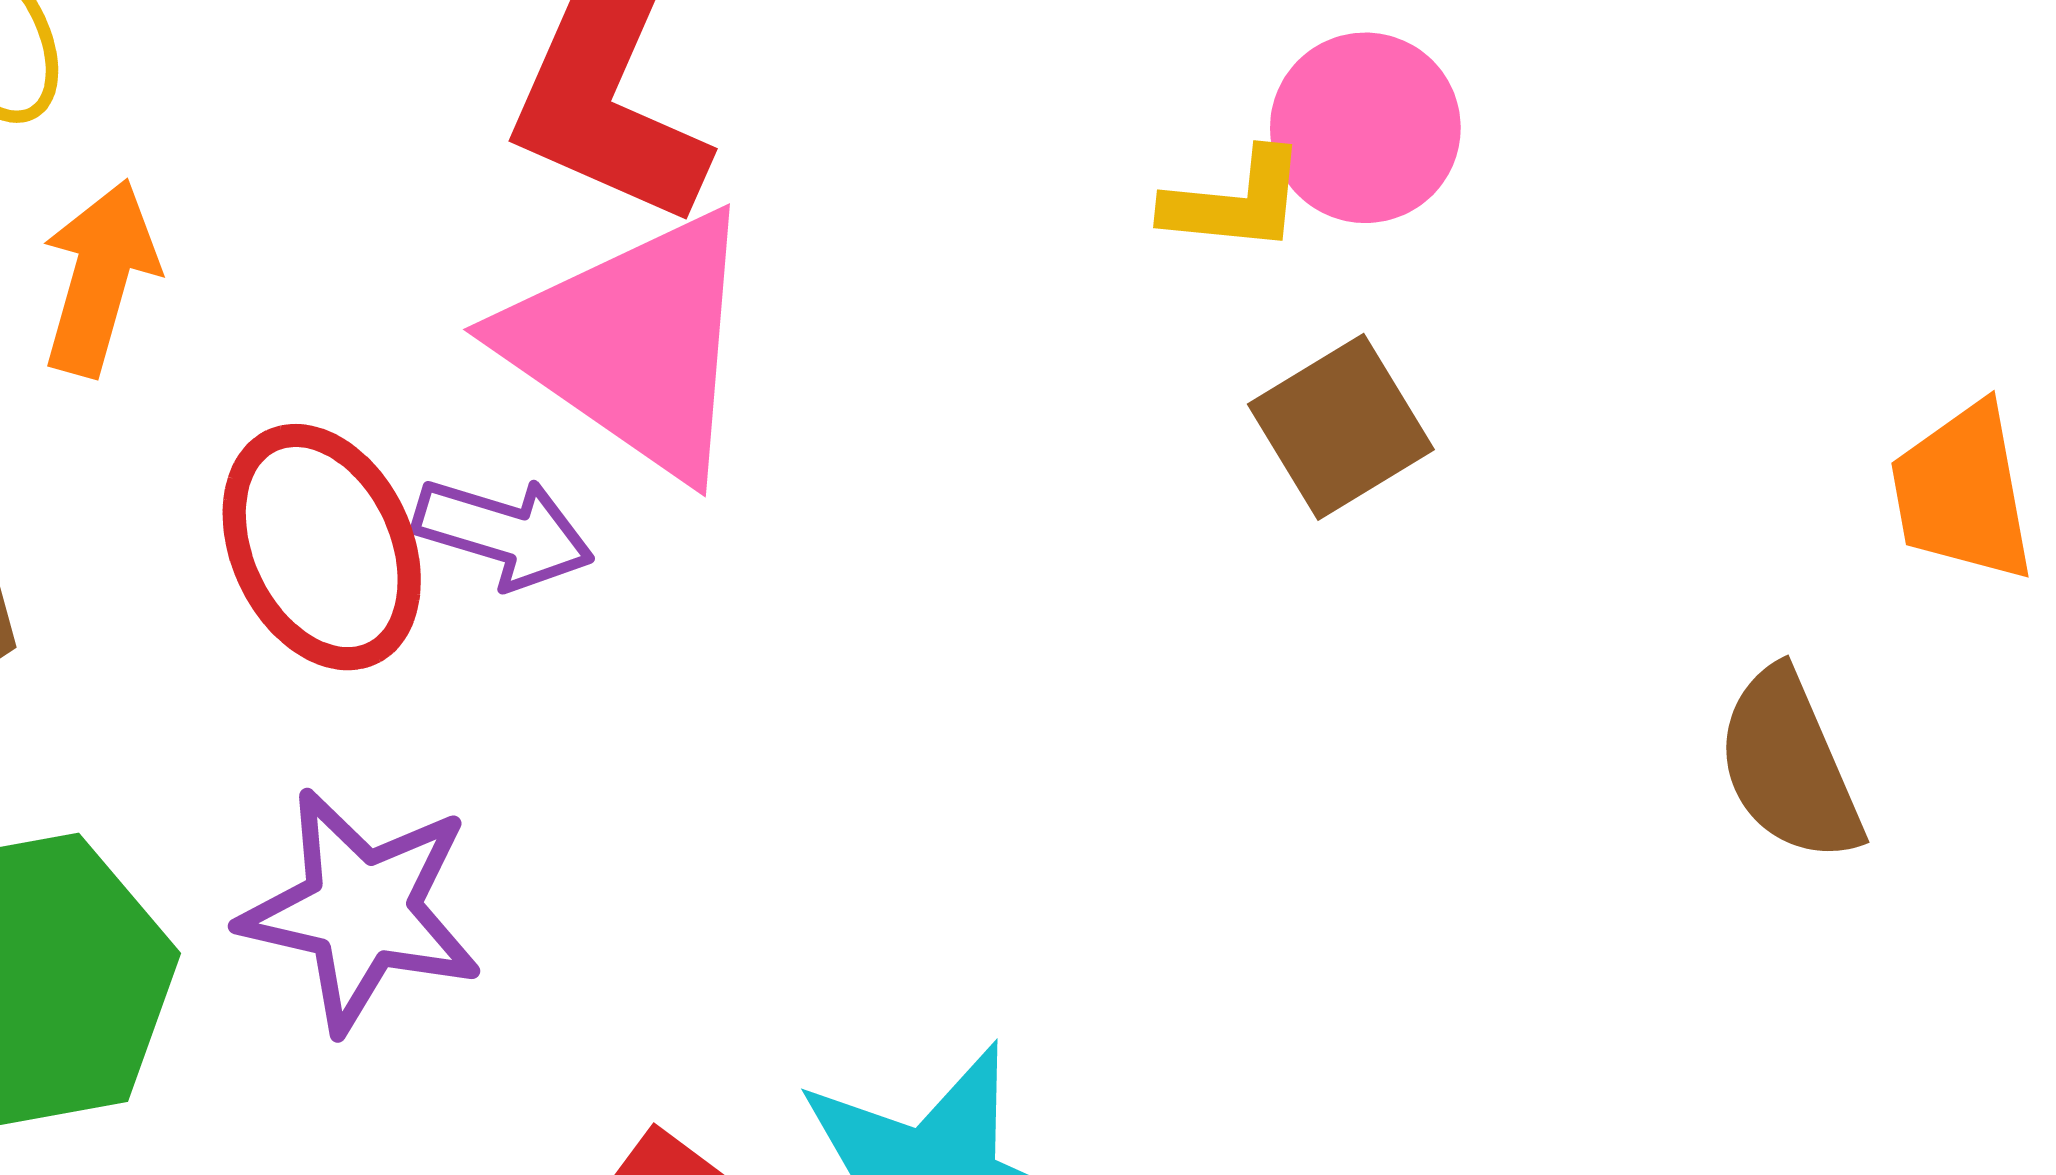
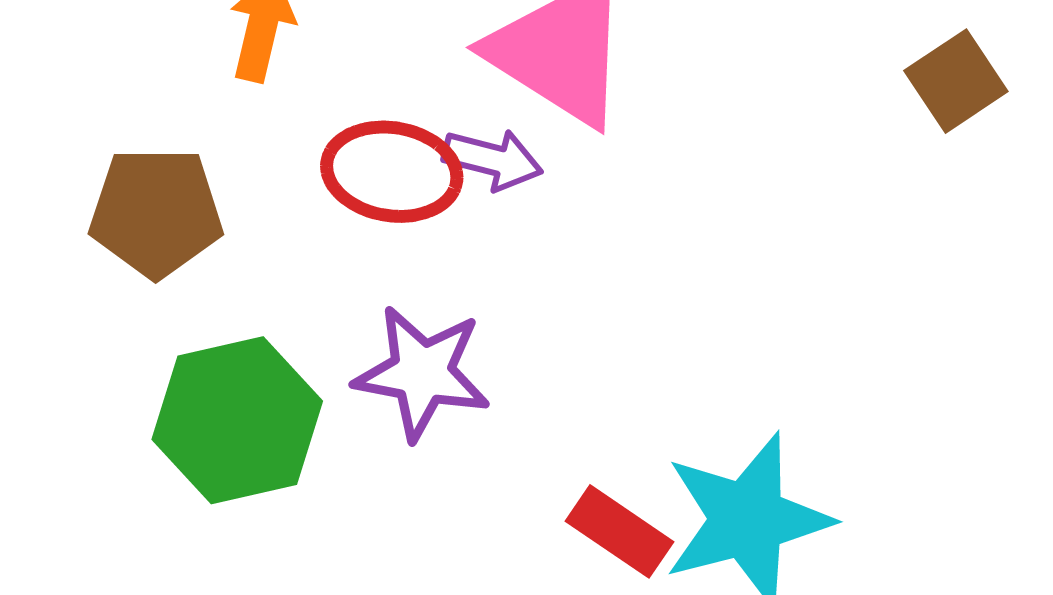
red ellipse: (322, 547) -> (392, 172), turned -53

